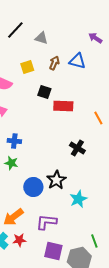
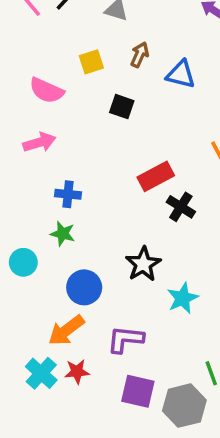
blue triangle: (77, 61) -> (181, 74), moved
red rectangle: (63, 106) -> (156, 176), moved, turned -30
blue circle: (33, 187) -> (84, 287), moved

